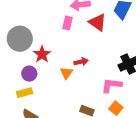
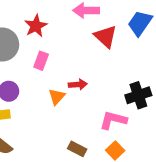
pink rectangle: (68, 23) -> (41, 61), moved
red star: (42, 54) -> (36, 26), moved

